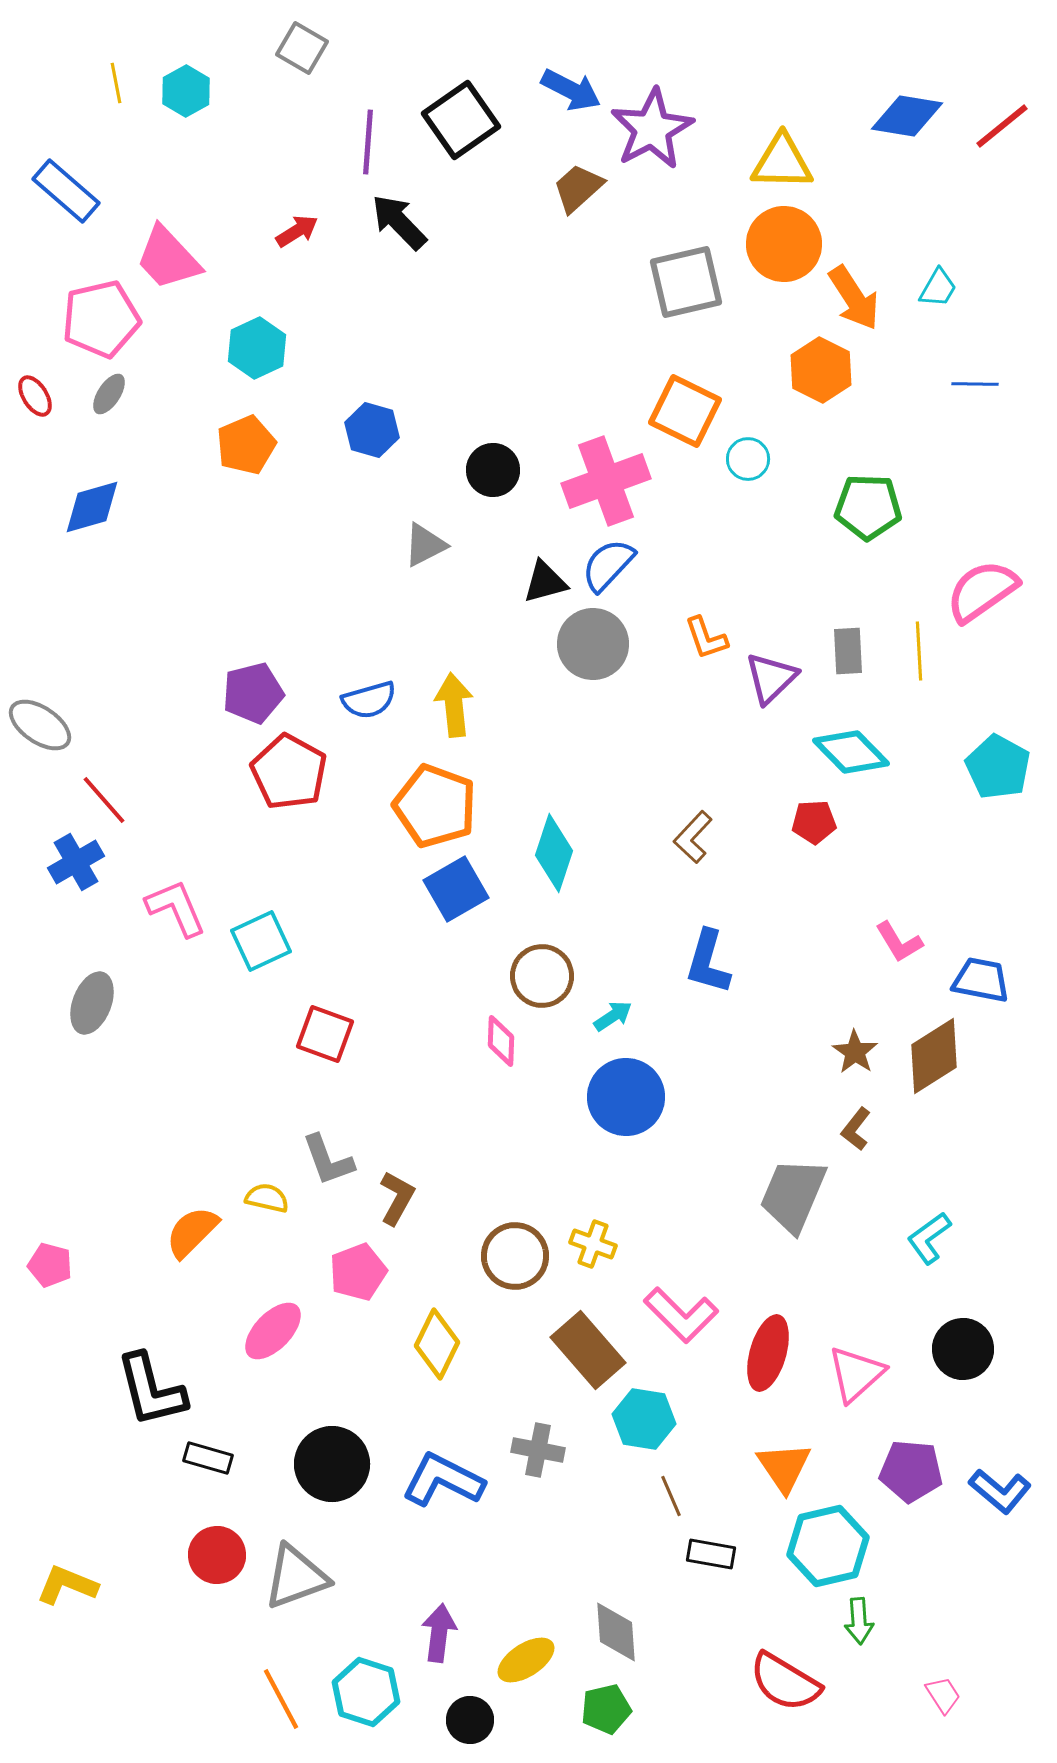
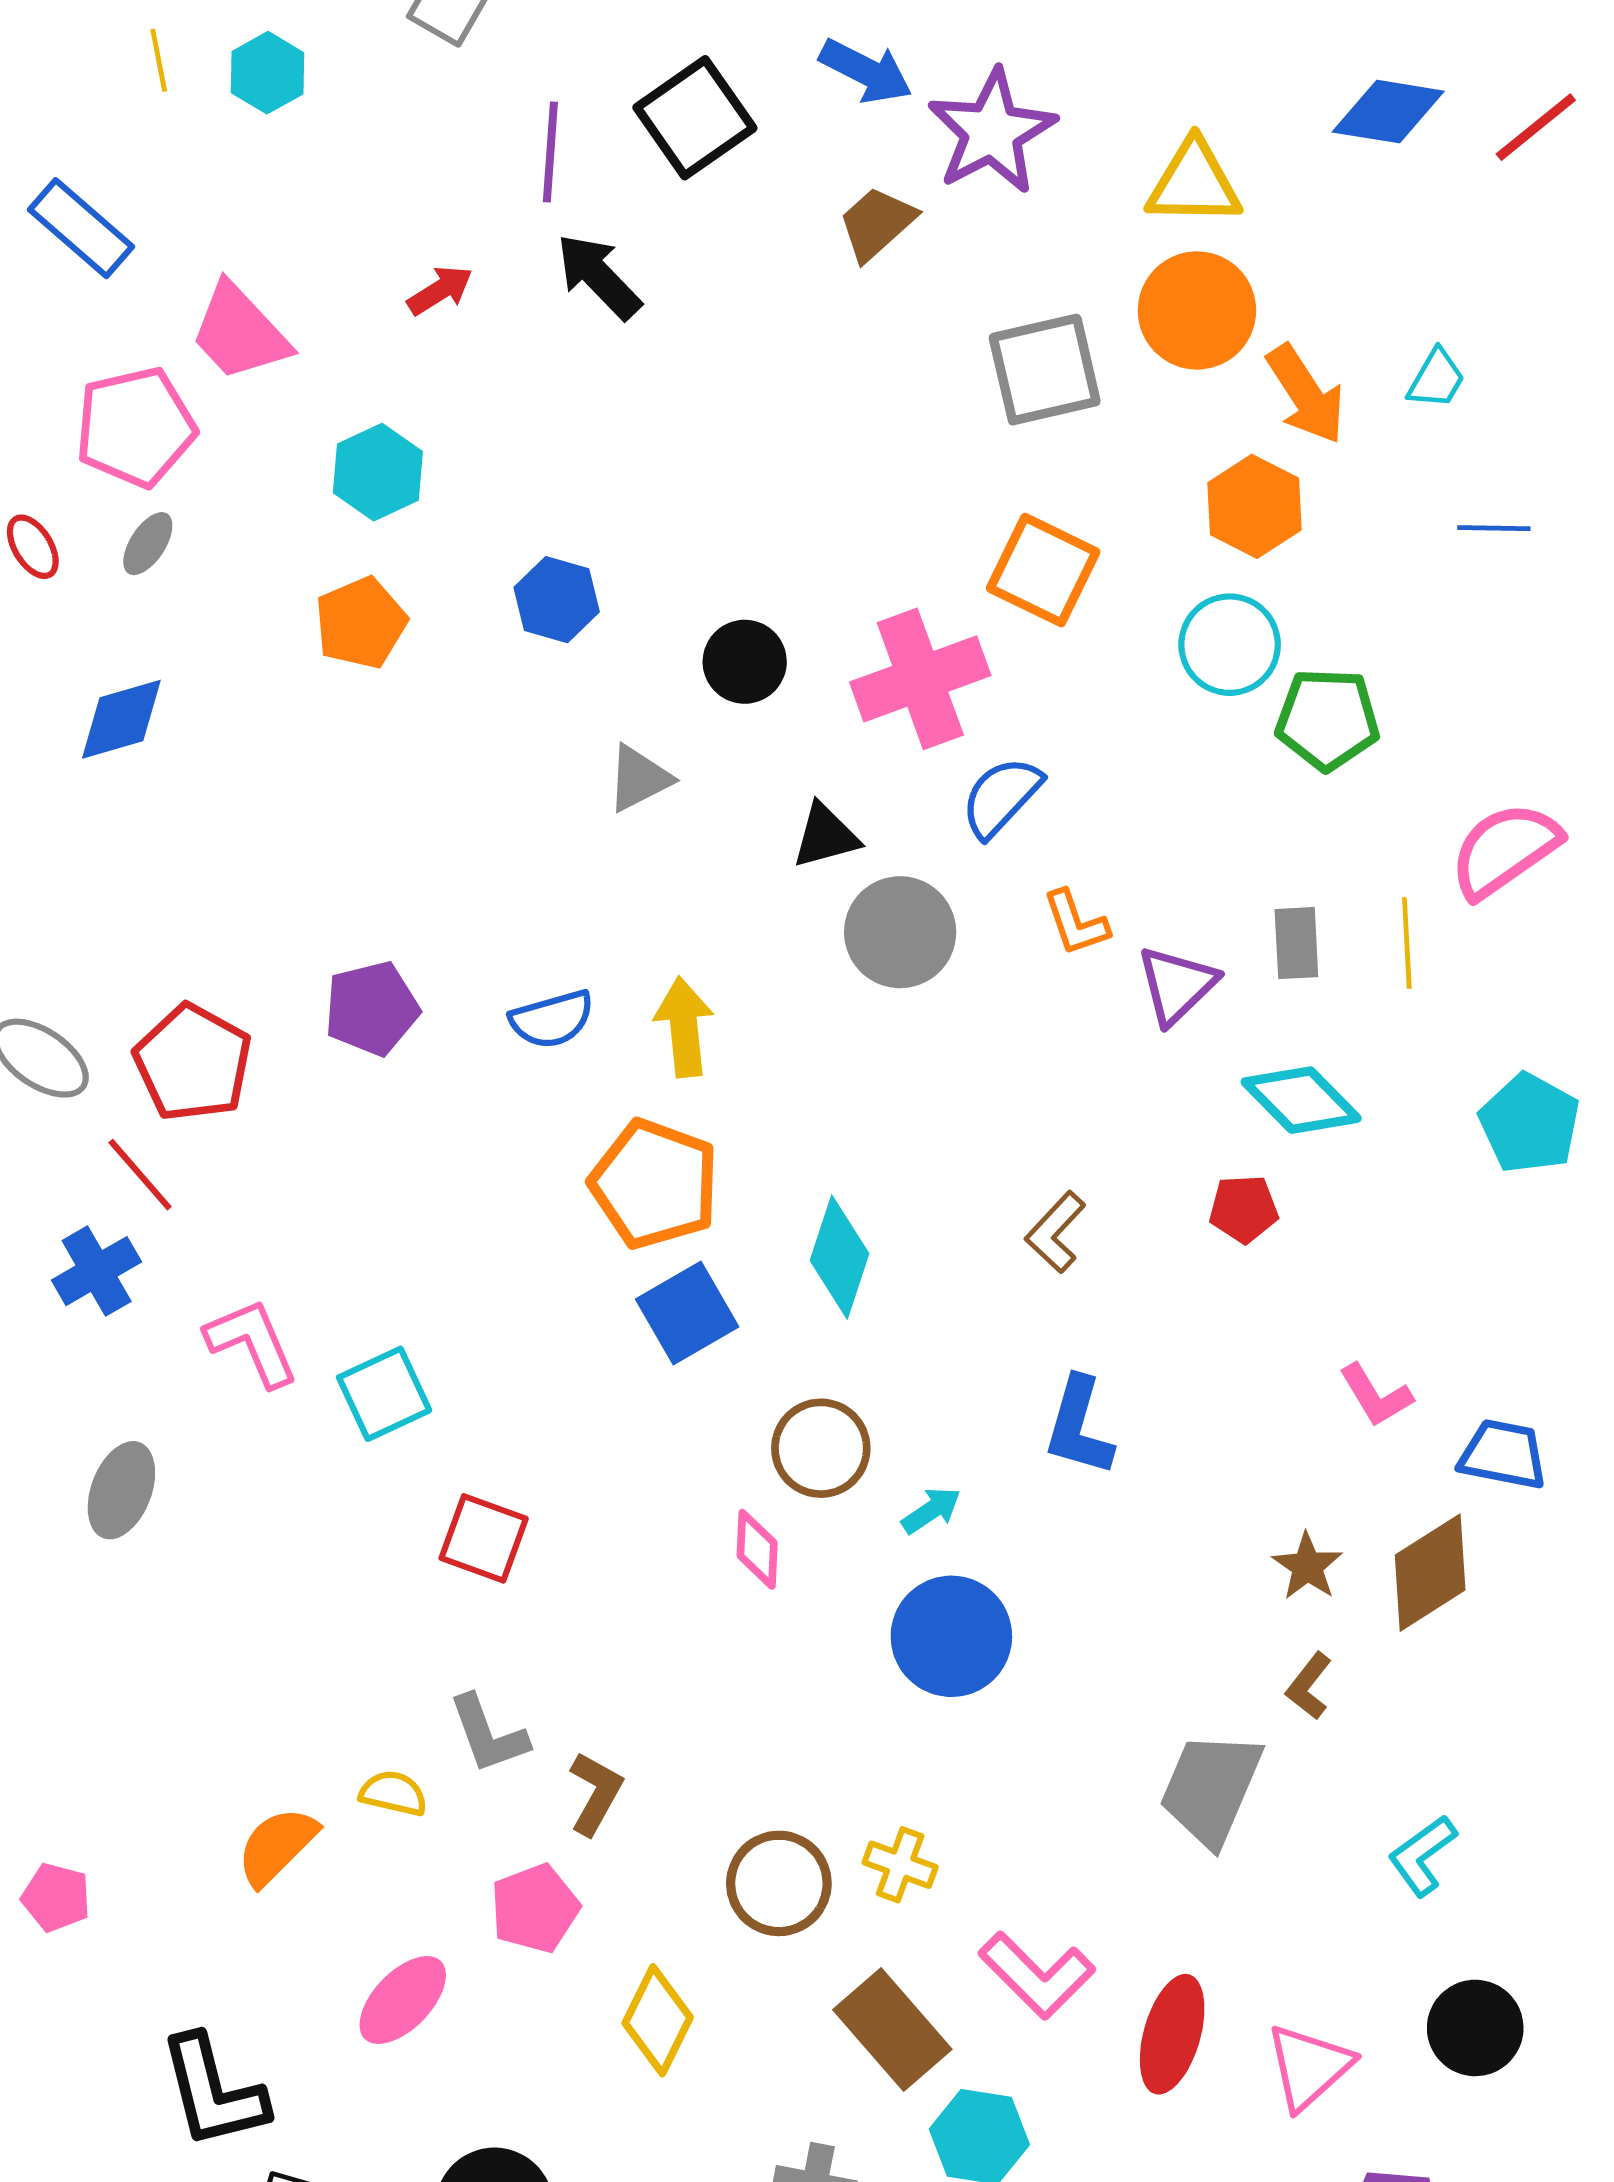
cyan circle: (748, 459) -> (1230, 645), moved, size x1.5
blue semicircle: (608, 565) -> (1001, 797), moved
red pentagon: (289, 772) -> (193, 1063), moved

